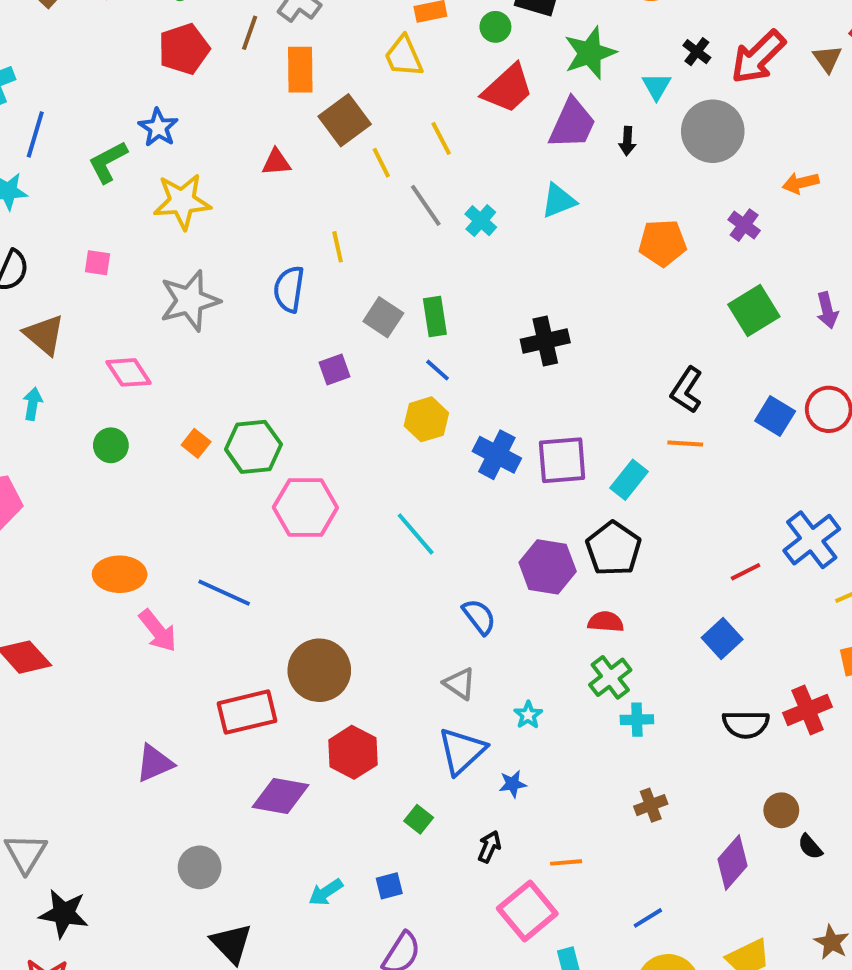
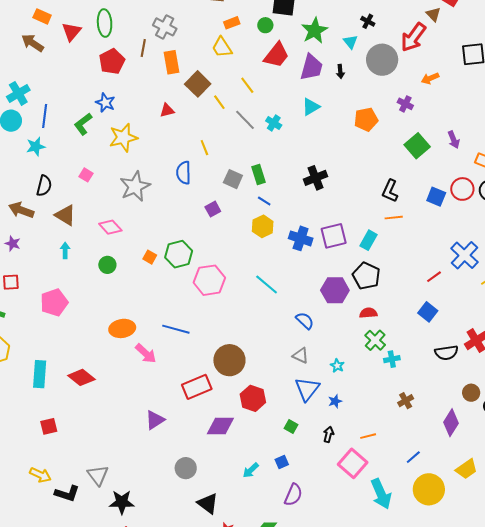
red arrow: (758, 57) -> (413, 37), moved
pink square: (97, 263) -> (86, 175), turned 32

